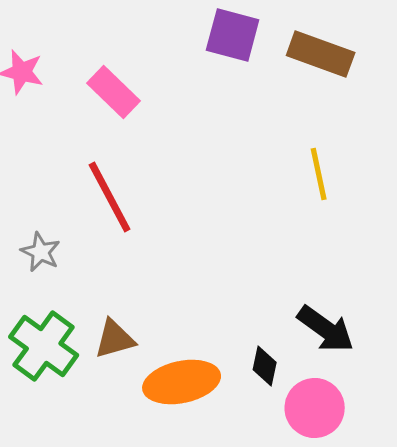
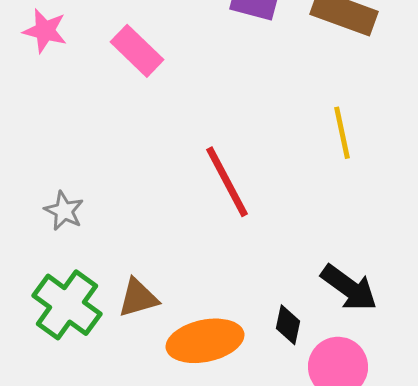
red line: (110, 197) -> (227, 182), moved

